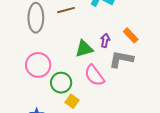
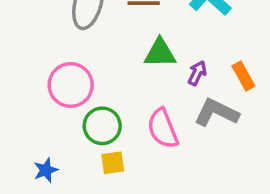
green triangle: (84, 49) -> (160, 53), moved
yellow square: (72, 101) -> (113, 163), turned 32

